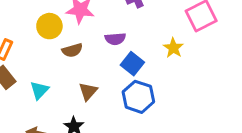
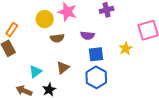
blue square: (132, 64) -> (96, 54), turned 35
cyan triangle: (39, 90) -> (35, 72), moved

